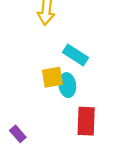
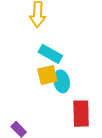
cyan rectangle: (75, 55) -> (50, 54), moved

